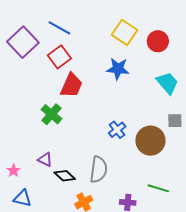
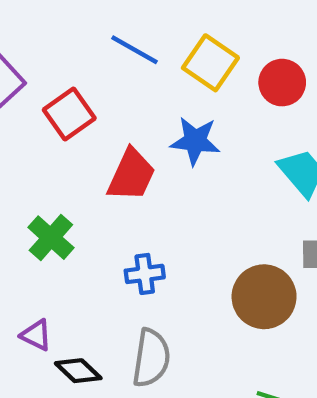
blue line: (59, 28) -> (135, 50), moved
red trapezoid: (71, 85) -> (131, 175), moved
blue cross: (117, 130) -> (145, 274), moved, turned 30

